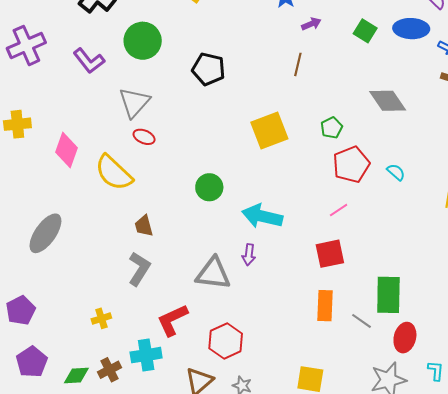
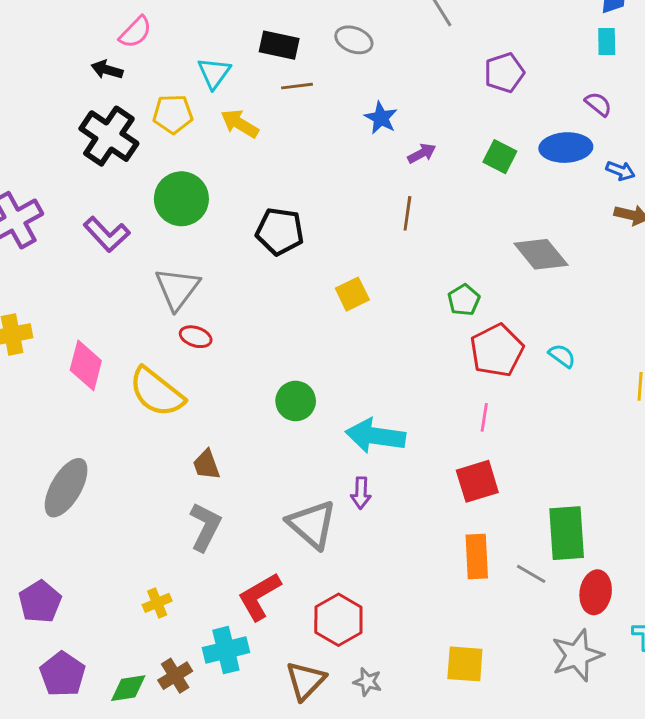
yellow square: (269, 130) -> (352, 294), moved, size x0.6
pink line: (339, 210) -> (484, 417), turned -42
gray triangle: (213, 273) -> (312, 524), turned 39

